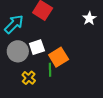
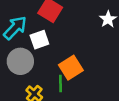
white square: (37, 47) -> (39, 40), moved

